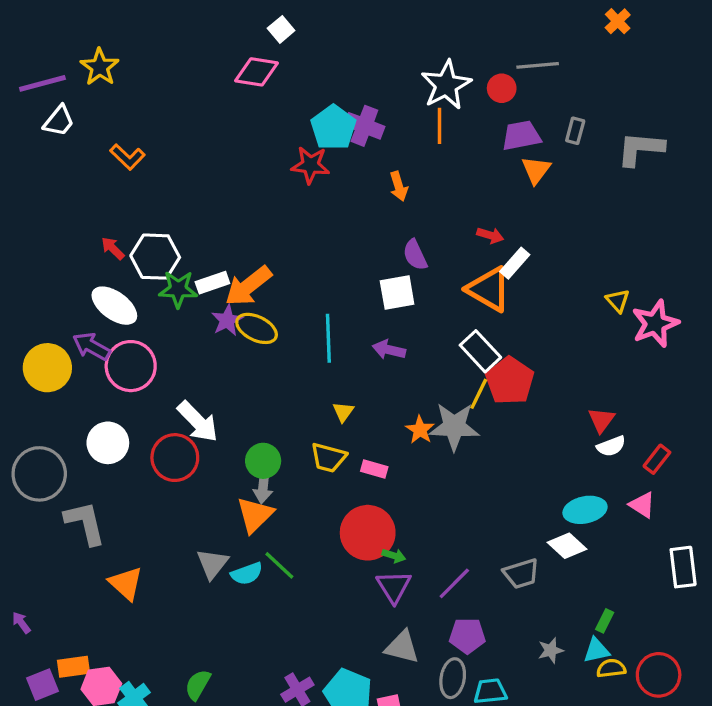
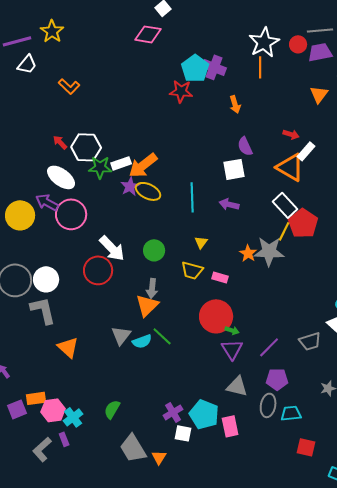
purple trapezoid: (521, 136) -> (320, 52), moved
white circle: (108, 443) -> (46, 279), moved
green circle: (263, 461) -> (154, 250), moved

